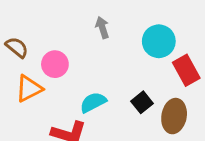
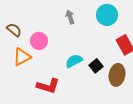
cyan circle: (159, 41) -> (107, 15), moved
cyan semicircle: (93, 102) -> (74, 61), moved

